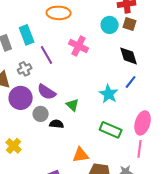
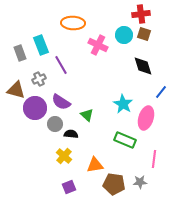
pink cross: (79, 46) -> (98, 45), moved
blue line: (131, 82) -> (161, 92), moved
pink ellipse: (143, 123) -> (146, 118), moved
yellow cross: (14, 146) -> (64, 156), moved

